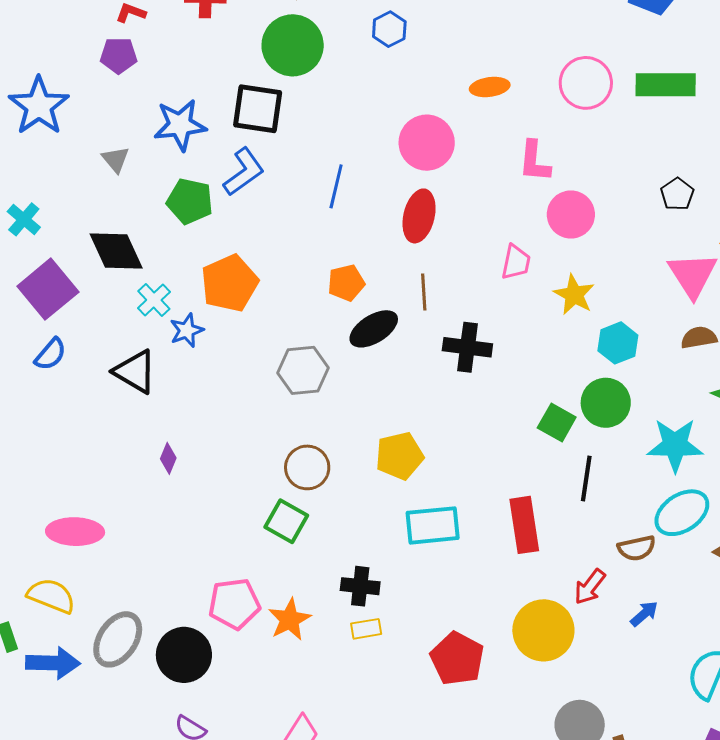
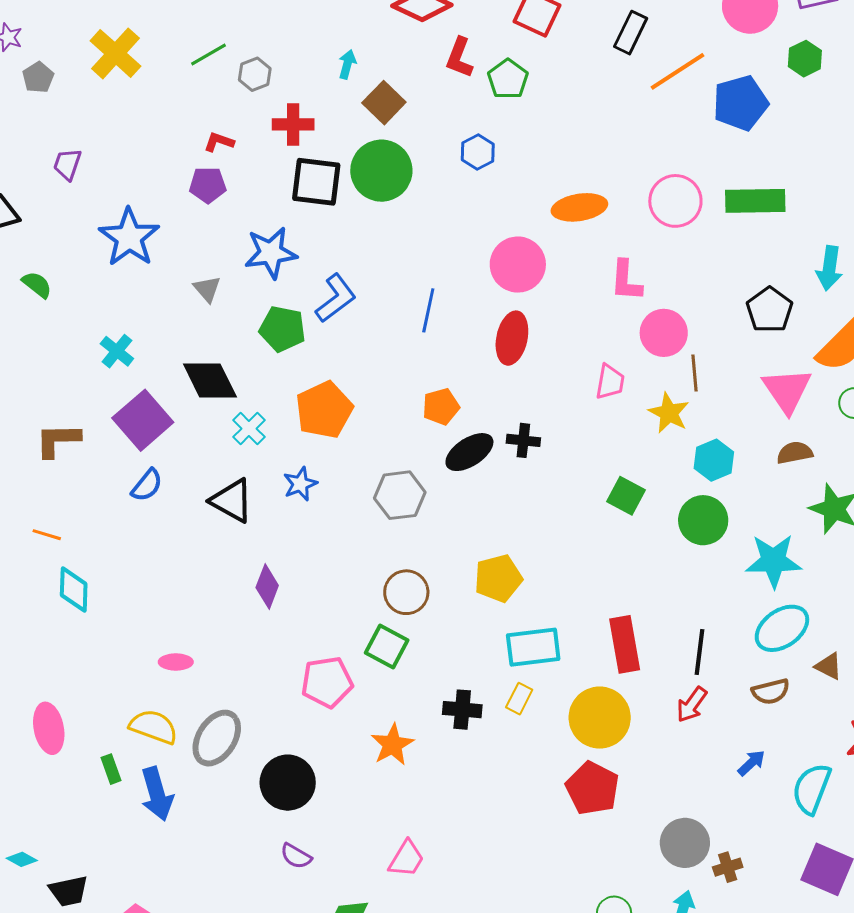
orange ellipse: (490, 87) -> (579, 207), size x1.4
black square: (258, 109) -> (316, 182), moved
black pentagon: (677, 194) -> (770, 310), size x1.4
brown line: (424, 292) -> (695, 373), moved
blue star: (187, 330) -> (300, 484), moved
black cross: (467, 347) -> (523, 440), moved, size x0.7
green square: (557, 423) -> (626, 496), moved
purple diamond: (168, 458) -> (267, 587), size x1.4
black line: (586, 478) -> (699, 652), moved
pink ellipse: (75, 532) -> (176, 662), size x0.6
brown semicircle: (637, 548) -> (771, 691), moved
pink pentagon: (234, 604) -> (327, 682), moved
blue arrow: (644, 614) -> (751, 763), moved
yellow rectangle: (366, 629) -> (519, 699), moved, turned -52
yellow circle: (543, 630) -> (600, 718), moved
gray ellipse: (118, 639) -> (217, 738), moved
red pentagon: (457, 659) -> (592, 788), moved
blue arrow: (53, 663) -> (157, 794), turned 74

